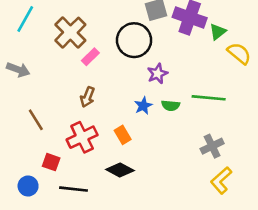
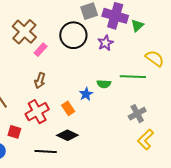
yellow semicircle: (239, 53) -> (155, 58), moved
purple star: (157, 74) -> (105, 43), moved
blue star: (143, 106) -> (86, 94), moved
black line: (74, 189) -> (46, 152), moved

